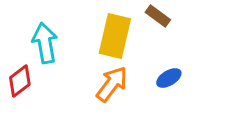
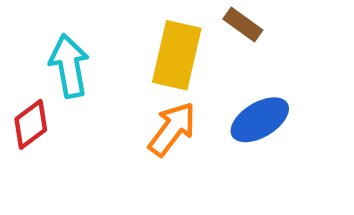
blue ellipse: (169, 78) -> (260, 120), size x1.5

